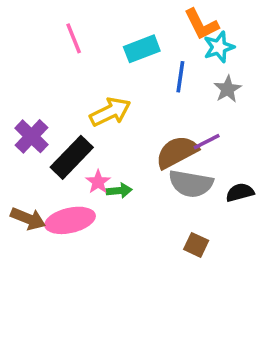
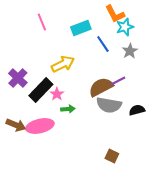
blue line: (180, 77) -> (103, 44), turned -42
pink star: (98, 182) -> (57, 94), moved
brown square: (196, 245) -> (112, 156), moved

